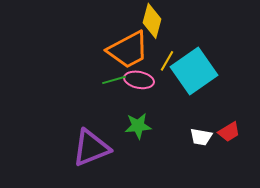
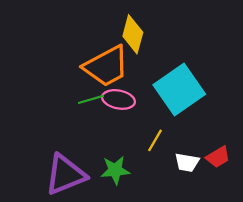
yellow line: (167, 61) -> (155, 140), moved
green star: (138, 126) -> (115, 170), moved

